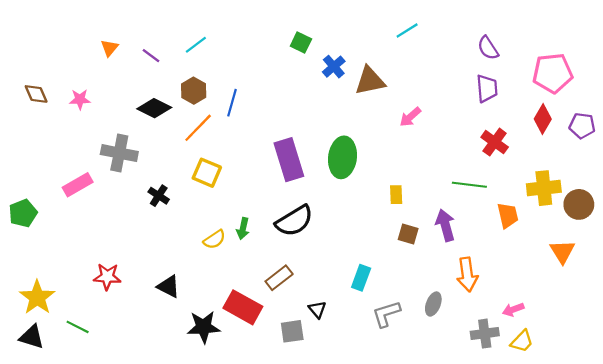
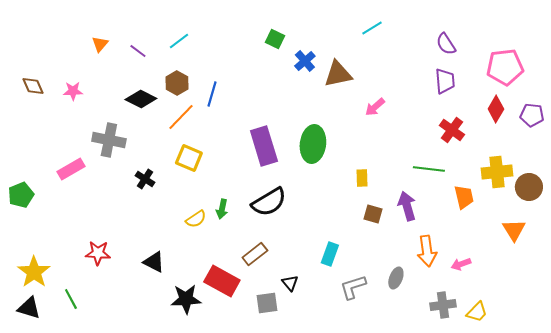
pink arrow: (513, 309) -> (461, 264), moved
green line: (78, 327) -> (71, 299), turned 35

